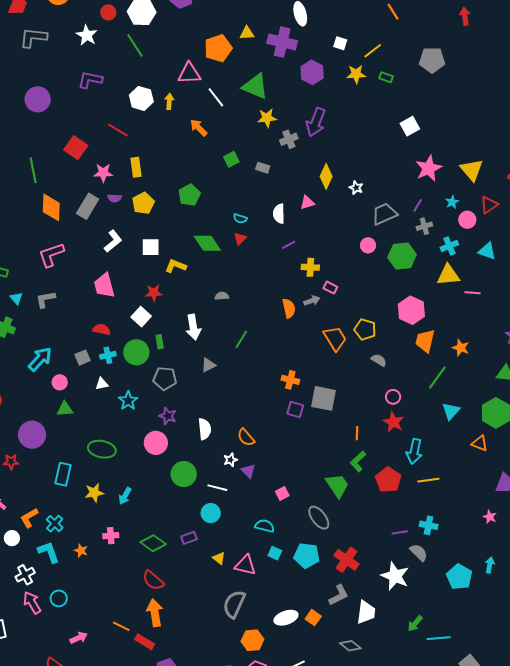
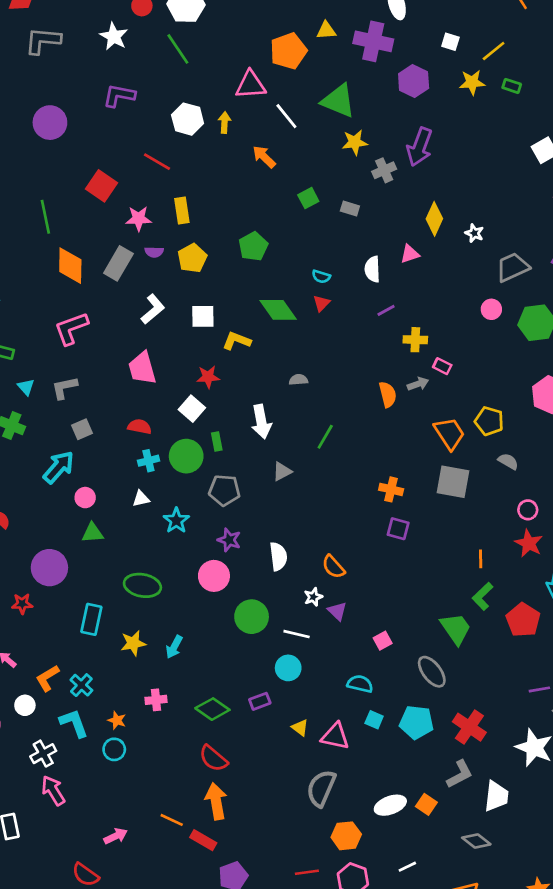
gray square: (82, 358) -> (82, 429), moved
gray square: (323, 398) -> (453, 482), moved
cyan circle: (59, 598) -> (114, 749), moved

